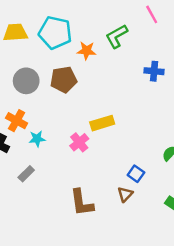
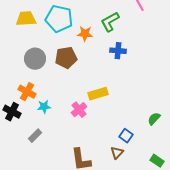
blue cross: (154, 71) -> (118, 51), moved

